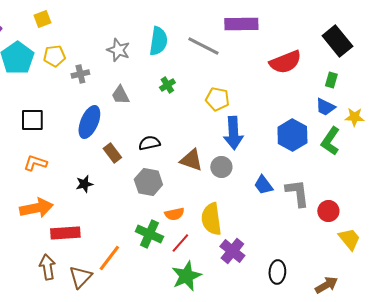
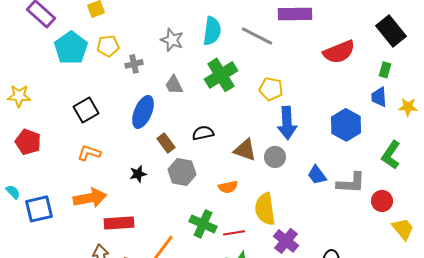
green cross: (167, 85) -> (221, 75), size x2.0
blue trapezoid: (325, 107) -> (379, 97), turned 60
black square: (32, 120) -> (86, 110), turned -30
green L-shape: (330, 141) -> (391, 155), moved
gray hexagon: (148, 182) -> (182, 172), moved
gray L-shape: (297, 193) -> (351, 183), turned 100
orange semicircle: (174, 214) -> (228, 187), moved
red line: (180, 243) -> (234, 233), turned 40

